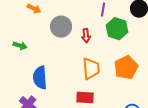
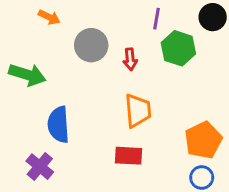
green arrow: (20, 46) -> (27, 75), size x1.6
orange pentagon: (126, 68) -> (203, 140), moved

